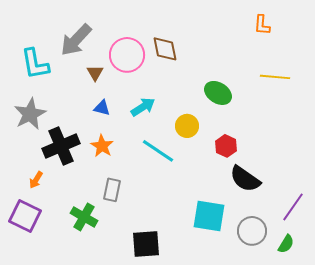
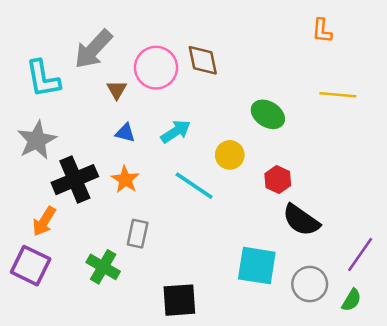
orange arrow: (36, 180) -> (44, 221), size x1.4

